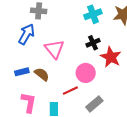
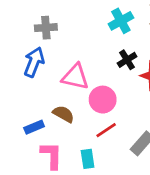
pink triangle: (54, 49) -> (75, 77), turned -30
blue rectangle: (22, 72) -> (34, 127), moved
pink circle: (86, 73) -> (103, 100), moved

